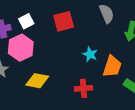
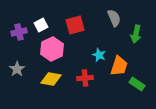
pink hexagon: (21, 48) -> (52, 49), moved
red cross: (83, 88) -> (85, 78), moved

